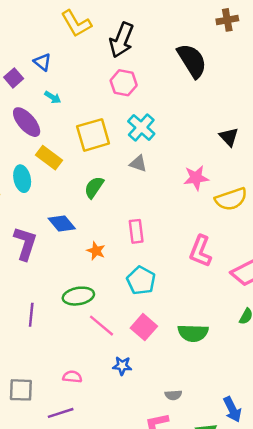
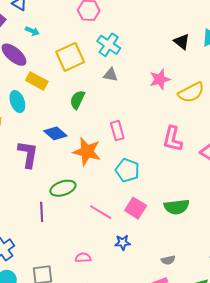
orange star: (96, 251) -> (87, 151), size x1.8
green ellipse: (78, 296) -> (63, 188), moved

